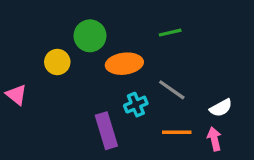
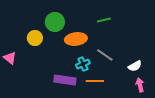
purple rectangle: (106, 131) -> (65, 80), turned -65
orange line: (177, 132) -> (95, 81), moved
pink arrow: (214, 139) -> (140, 85), moved

